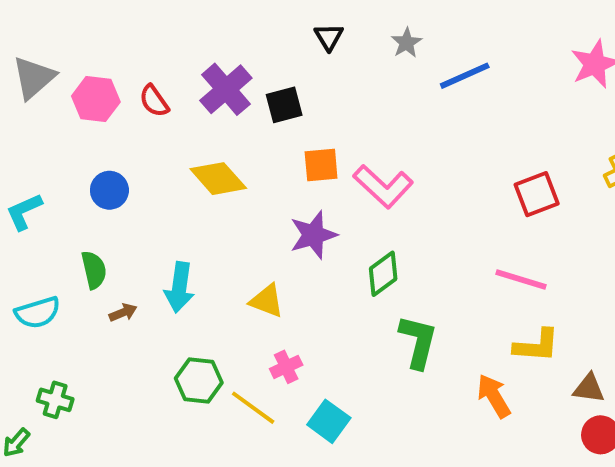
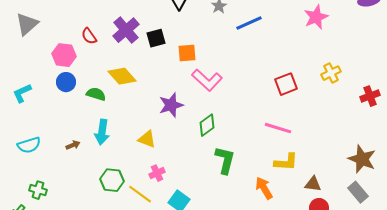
pink hexagon: (96, 99) -> (64, 55), moved
orange square: (321, 165) -> (187, 53), moved
green semicircle: (94, 270) -> (96, 94), moved, turned -60

